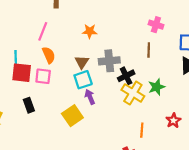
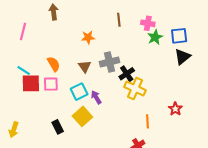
pink line: (43, 31) -> (23, 32), moved
brown line: (149, 50) -> (119, 20), moved
cyan line: (16, 58) -> (24, 71), turned -48
cyan square: (83, 80) -> (79, 92), moved
green star: (157, 87) -> (155, 37), moved
black rectangle: (29, 105) -> (58, 127), moved

